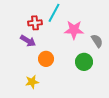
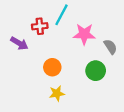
purple arrow: (28, 41) -> (19, 43), moved
yellow star: (32, 82) -> (57, 93), moved

